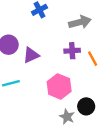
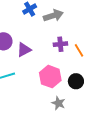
gray arrow: (80, 22) -> (53, 16), moved
black circle: (86, 106) -> (76, 81), moved

